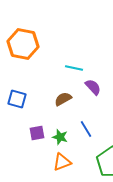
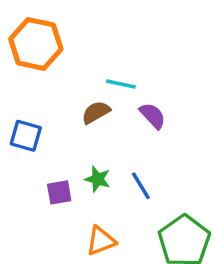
brown semicircle: (63, 99) -> (96, 112), moved
green star: (60, 137) -> (98, 179), moved

